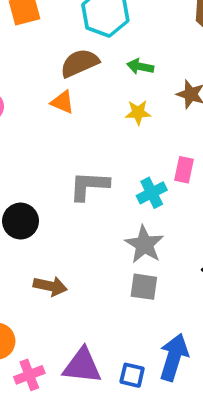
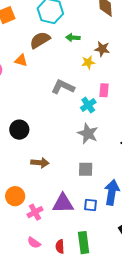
orange triangle: (62, 102) -> (21, 60), moved
yellow star: (138, 112) -> (88, 62), moved
gray L-shape: (89, 186) -> (63, 87), moved, turned 30
gray square: (144, 287) -> (86, 169), moved

